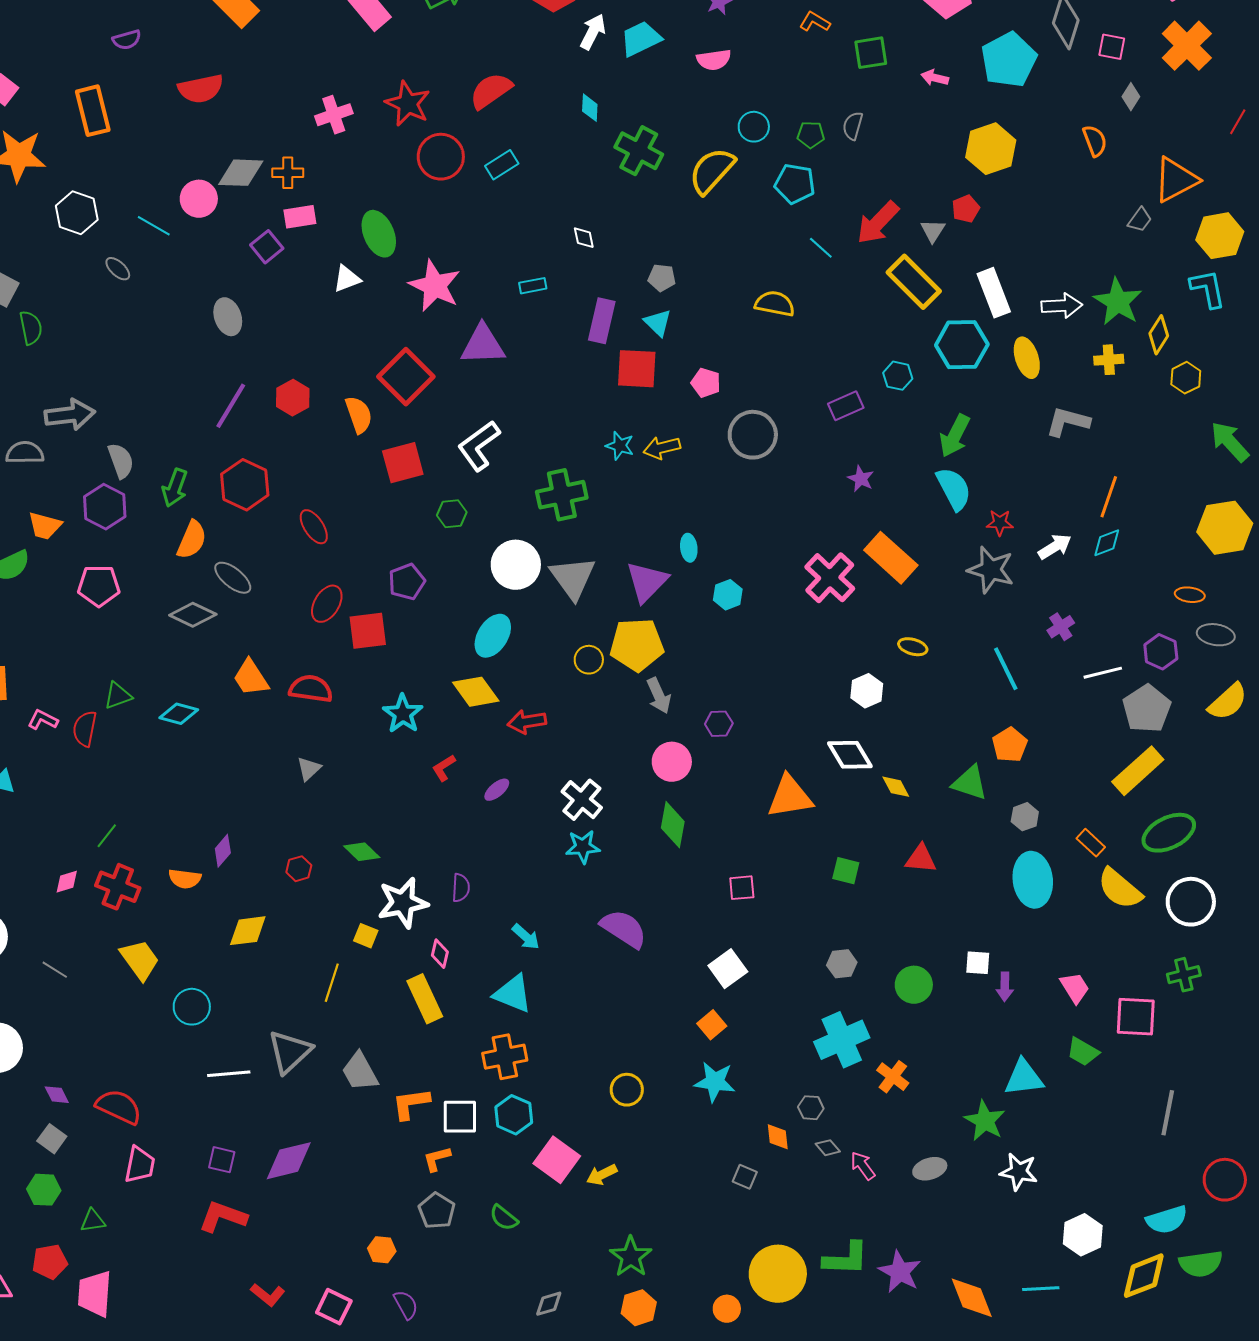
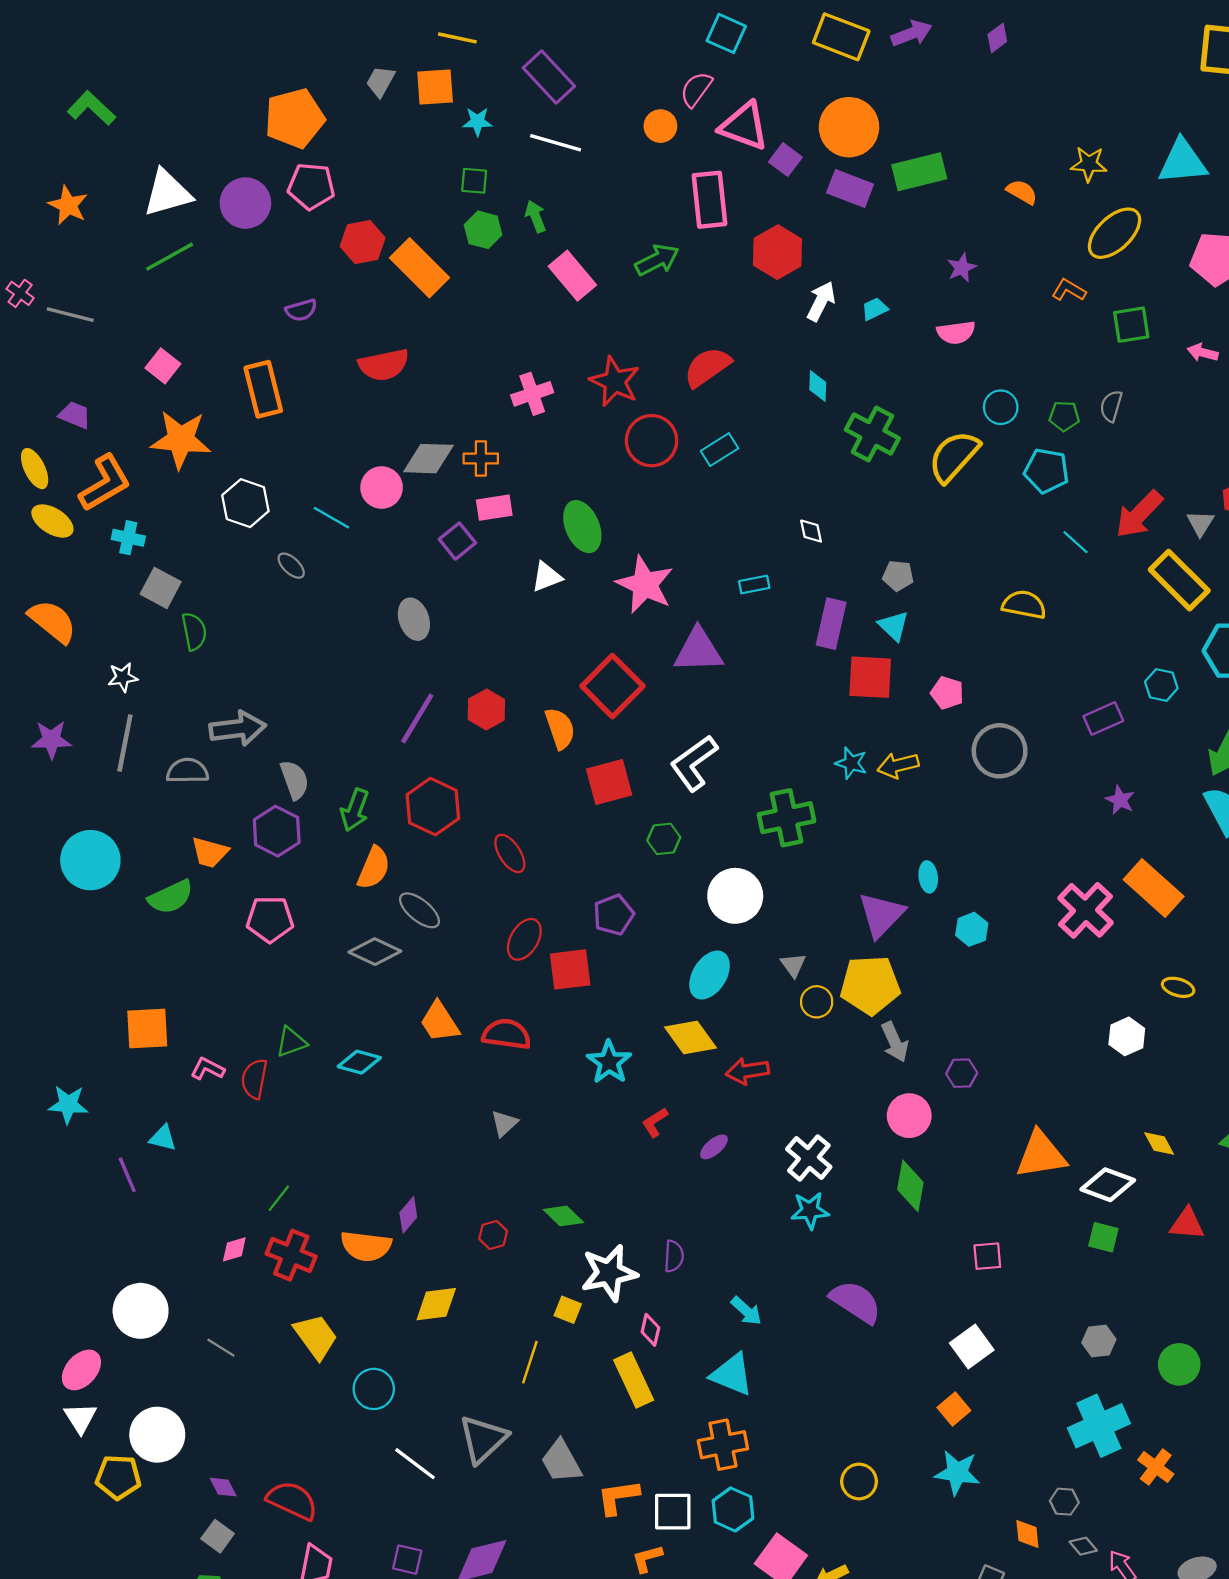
cyan trapezoid: (641, 39) -> (875, 309), size x0.6
gray triangle: (573, 578) -> (793, 965), moved, size x0.5
white diamond: (850, 755) -> (1108, 1185), moved, turned -39
orange semicircle: (185, 879) -> (366, 1246), size x1.4
white line: (229, 1074) -> (415, 1464), turned 42

